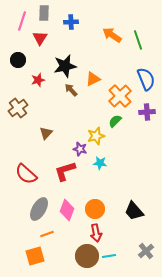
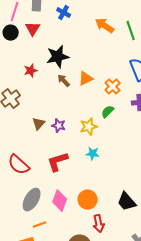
blue cross: (71, 22) -> (64, 13), turned 32
black circle: (18, 60) -> (11, 33), moved
orange triangle: (93, 79) -> (86, 79), moved
orange cross: (120, 96) -> (113, 87), size x0.7
purple star: (80, 149) -> (59, 126), moved
red arrow: (96, 233) -> (99, 224), moved

